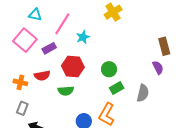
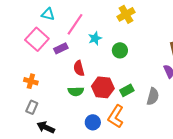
red hexagon: (73, 66) -> (103, 87), moved
green circle: (109, 69) -> (120, 50), moved
red semicircle: (42, 76) -> (79, 68), moved, turned 84

